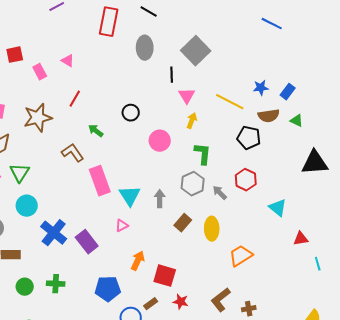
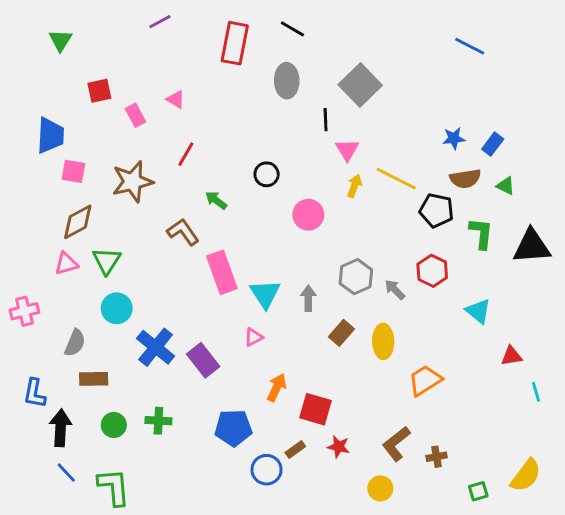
yellow line: (230, 102) -> (396, 179), moved
green L-shape: (203, 154) -> (481, 233), moved

